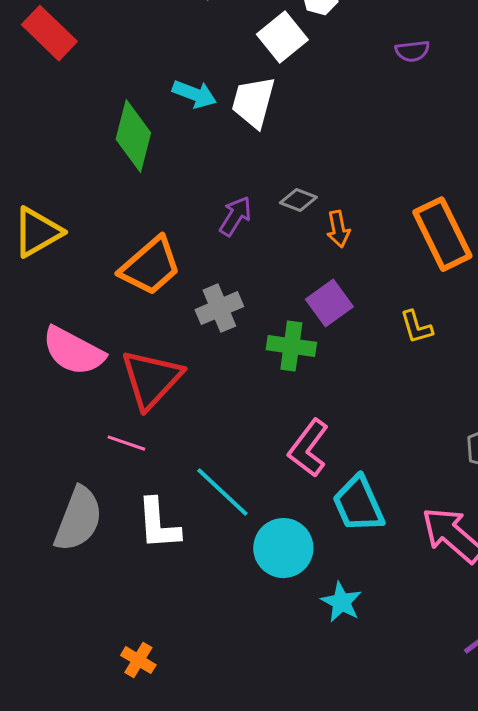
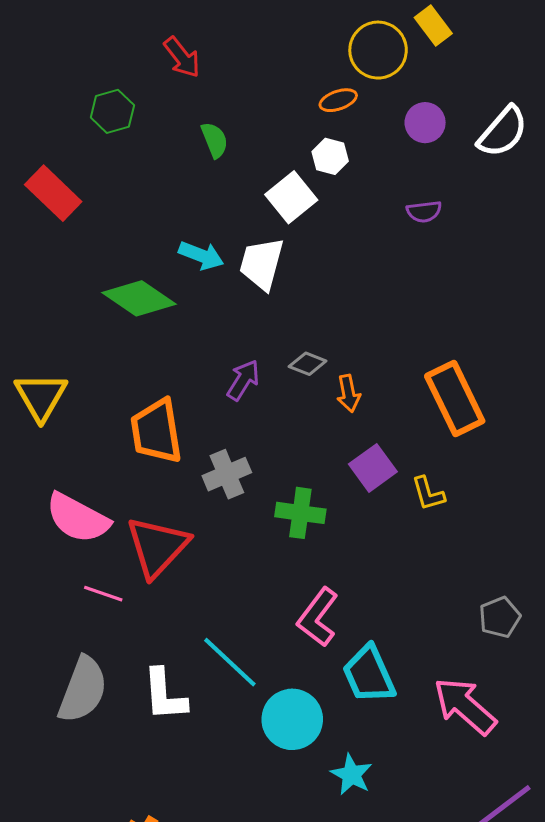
green diamond: (133, 136) -> (139, 298), turned -70
yellow triangle: (37, 232) -> (41, 396), turned -30
orange trapezoid: (150, 266) -> (156, 431), turned 122
purple square: (329, 303) -> (373, 468), moved
pink line: (126, 443) -> (103, 594), moved

